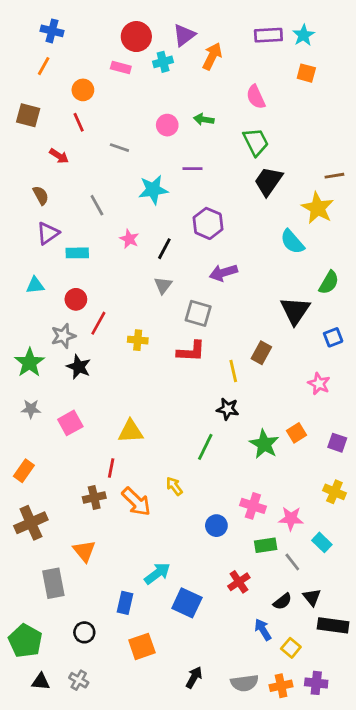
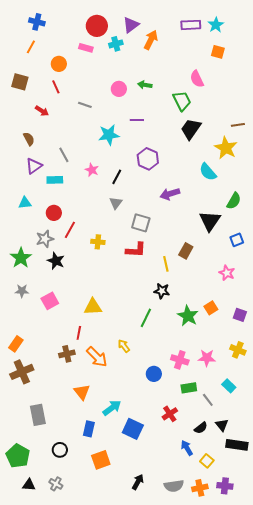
pink semicircle: (256, 97) -> (197, 79), moved
gray line: (97, 205) -> (64, 155), moved
purple arrow: (223, 273) -> (170, 194), moved
orange rectangle: (24, 471) -> (16, 344), moved
pink star: (291, 519) -> (207, 358), moved
orange triangle: (84, 551) -> (82, 392), moved

